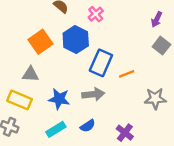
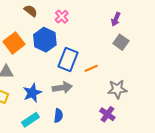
blue star: (59, 99) -> (32, 93), turned -30
blue semicircle: (88, 126) -> (58, 116), turned -48
purple cross: (125, 133) -> (107, 114), moved

